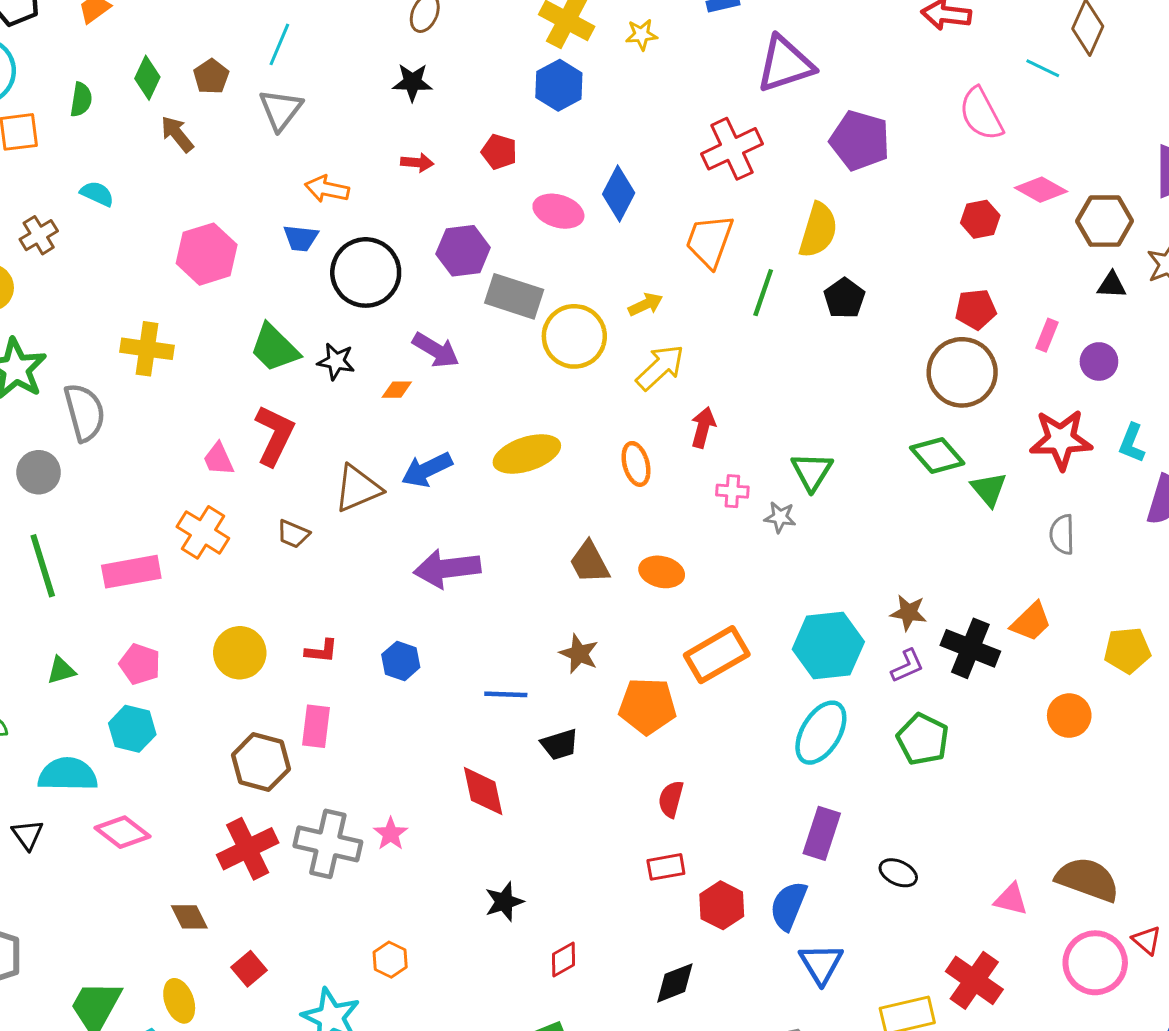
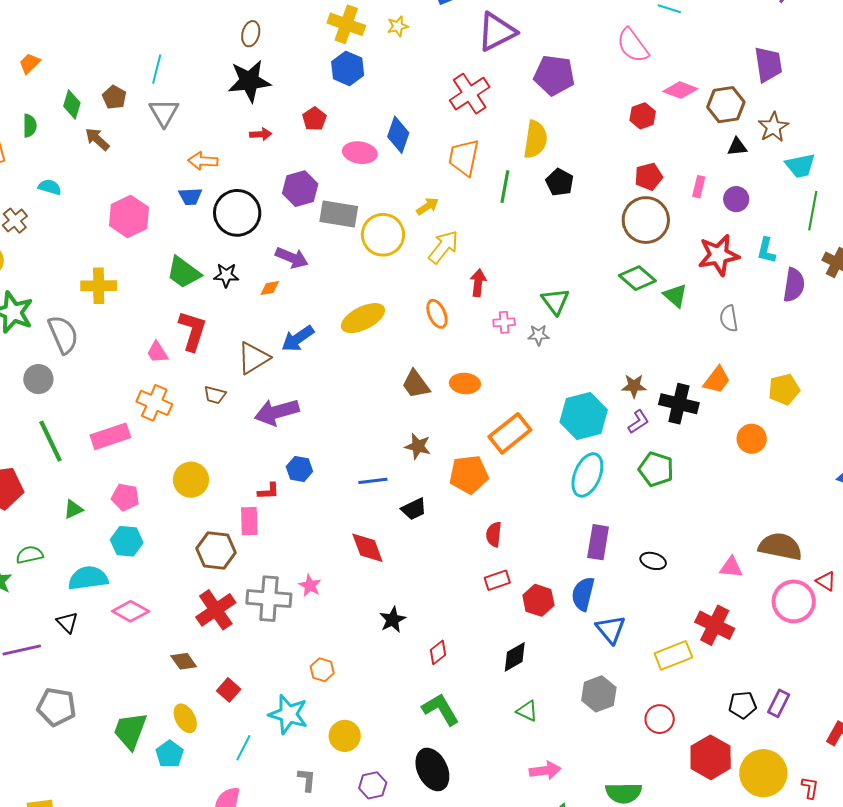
black star: (412, 82) -> (249, 81), size x1.6
red pentagon: (499, 152) -> (314, 119), turned 30
purple arrow: (447, 568) -> (277, 412), moved
red L-shape: (321, 651) -> (268, 491), moved

